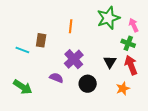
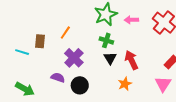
pink arrow: (134, 25) -> (131, 20), turned -64
orange line: (71, 26) -> (65, 33), moved, turned 32
green cross: (128, 43) -> (106, 40), moved
black circle: (88, 84) -> (80, 85), moved

